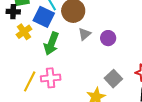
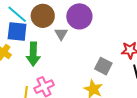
purple circle: (108, 38) -> (79, 16), moved, size x1.6

